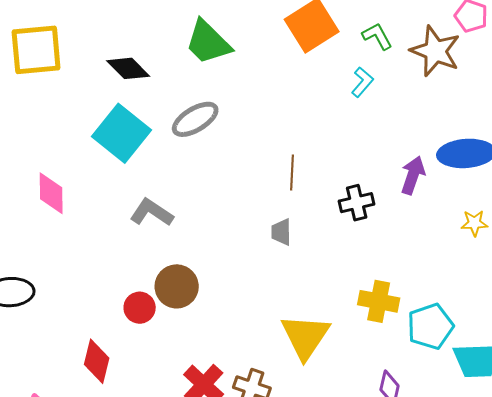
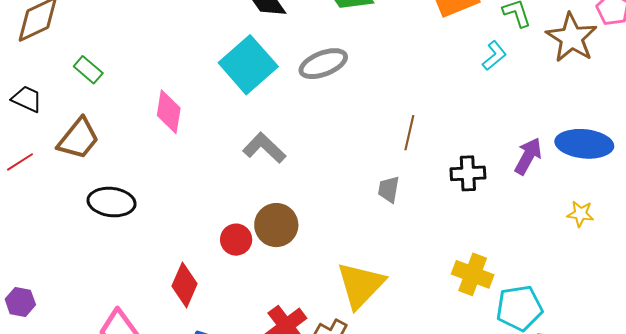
yellow triangle: (305, 337) -> (361, 285), moved

